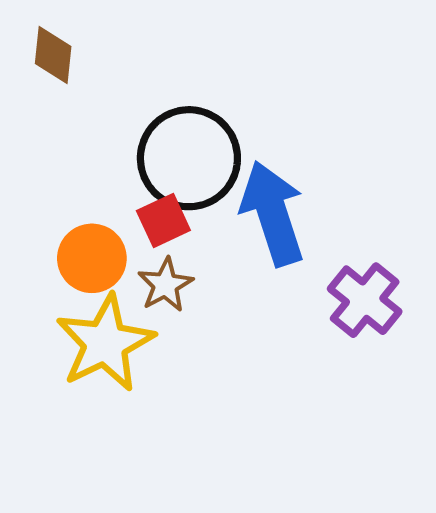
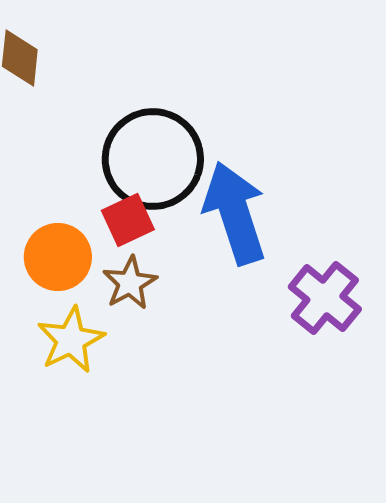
yellow star: (105, 343) -> (71, 340), size x0.7

